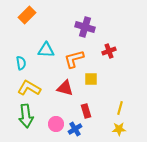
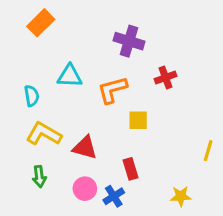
red triangle: (65, 88) -> (85, 148), moved
yellow line: (120, 108) -> (208, 151), moved
green arrow: (26, 116) -> (39, 176), size x0.6

